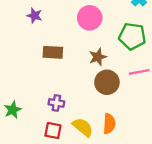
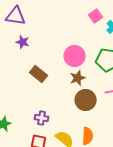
pink circle: (90, 18) -> (75, 56), moved
brown rectangle: (53, 52) -> (39, 74), turned 36

